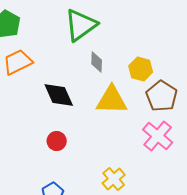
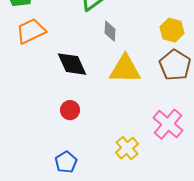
yellow hexagon: (141, 69) -> (172, 30), moved
pink cross: (158, 136) -> (168, 124), moved

